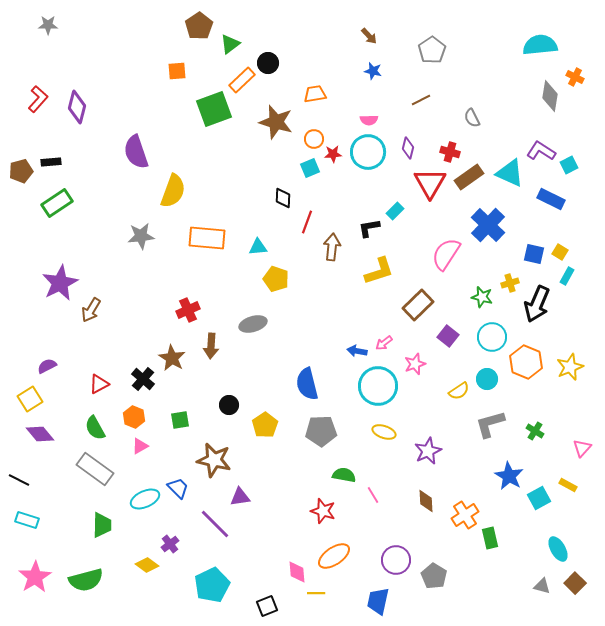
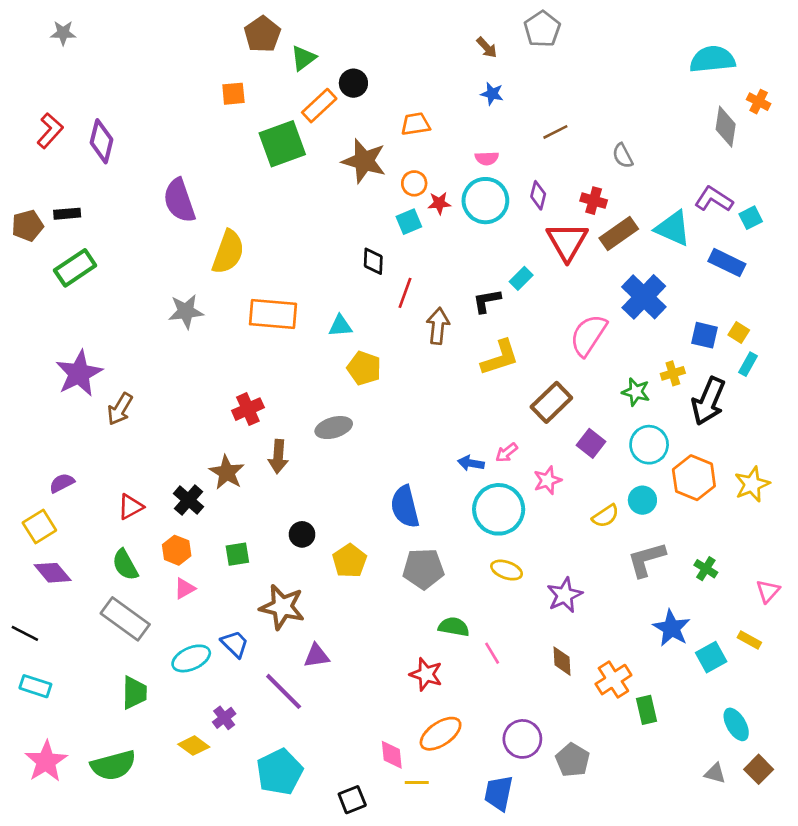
gray pentagon: (432, 50) -> (542, 29), moved

